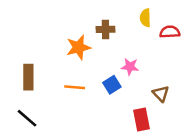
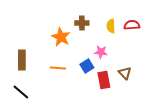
yellow semicircle: (145, 18) -> (111, 26), moved
orange star: (78, 47) -> (61, 37), turned -30
red rectangle: (142, 119) -> (104, 80), moved

